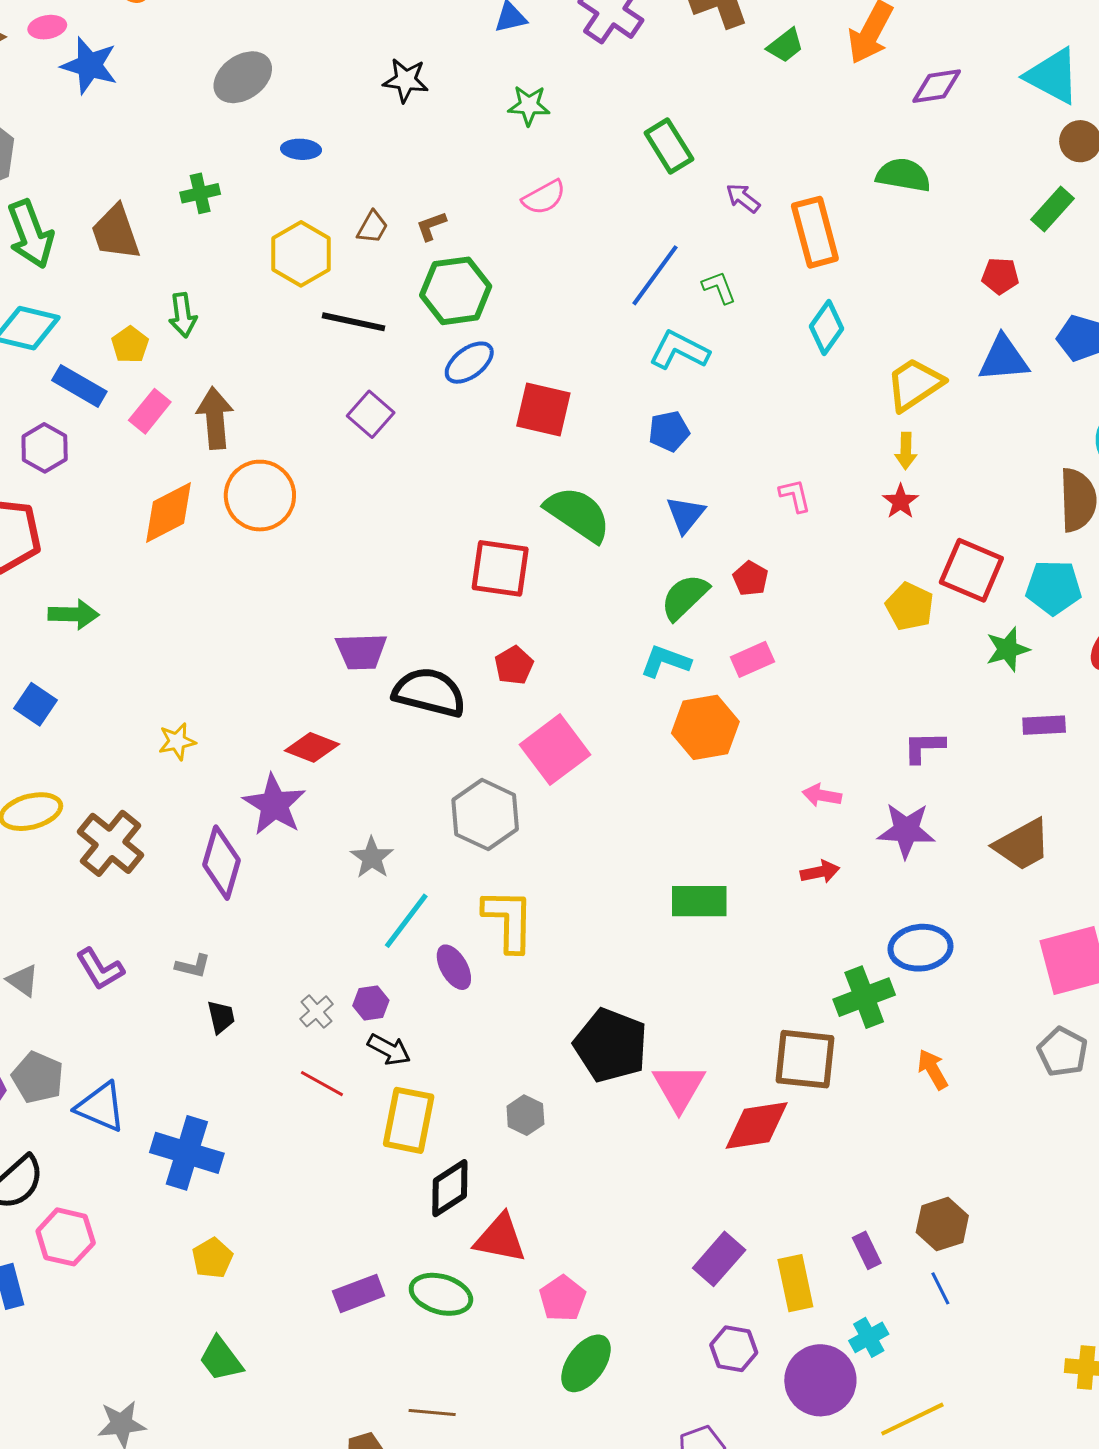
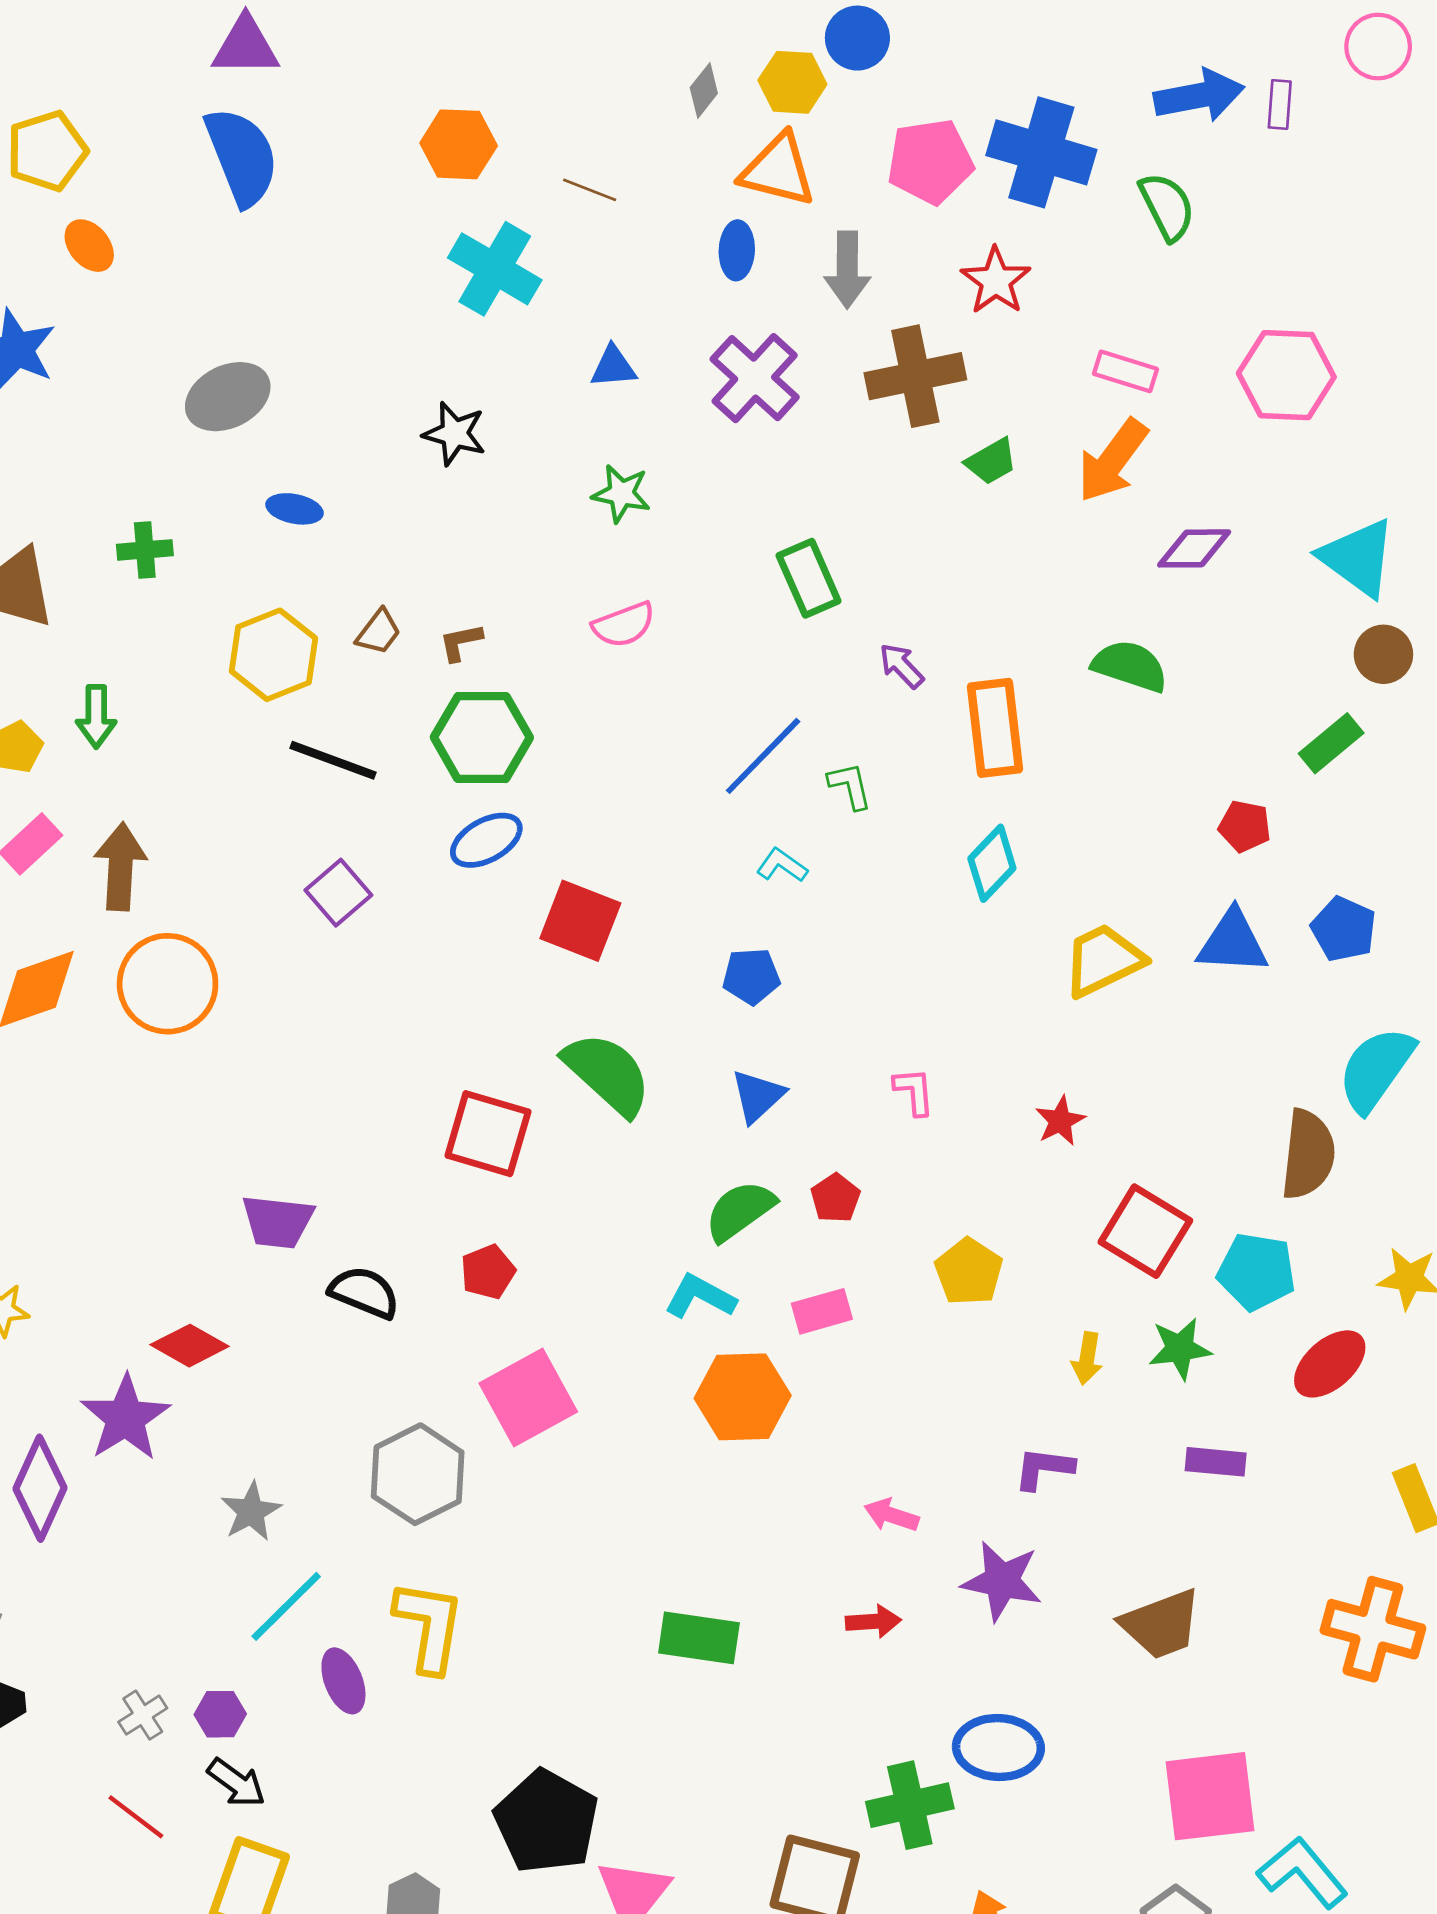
cyan L-shape: (679, 350) -> (782, 865), size x0.6
yellow arrow: (906, 451) -> (1087, 1358), moved
yellow pentagon: (910, 606) -> (969, 1272), moved
black semicircle: (429, 692) -> (364, 1292), size x0.7

